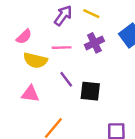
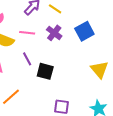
purple cross: (94, 43) -> (54, 33), turned -35

